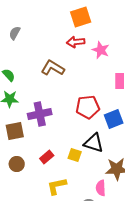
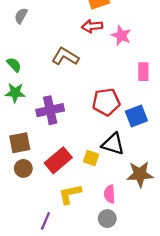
brown square: (15, 131) -> (20, 143), moved
red rectangle: (47, 157) -> (58, 160), size x1.6
pink semicircle: (101, 188) -> (110, 194), moved

